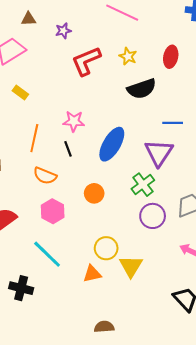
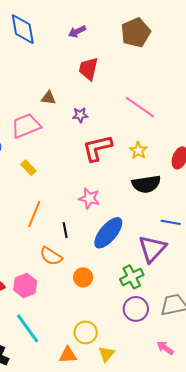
pink star: (74, 121) -> (89, 198), moved
orange semicircle: (45, 176) -> (51, 256), moved
pink hexagon: (53, 211) -> (25, 286), moved
yellow triangle: (131, 266) -> (107, 354), size x0.7

